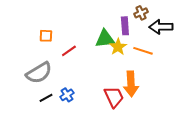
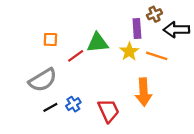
green triangle: (105, 39) -> (98, 43), moved
red trapezoid: (114, 97) -> (108, 111), moved

